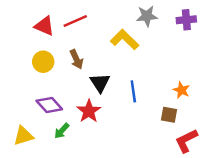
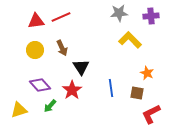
red triangle: (44, 26) -> (36, 21), turned -30
yellow L-shape: (125, 39) -> (130, 40), moved
blue line: (133, 91) -> (111, 88), moved

